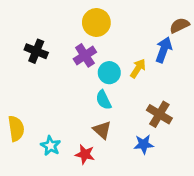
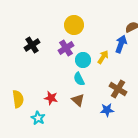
black cross: (36, 51) -> (32, 45), turned 35
cyan star: (51, 146) -> (38, 118), moved
red star: (85, 154) -> (51, 98), moved

